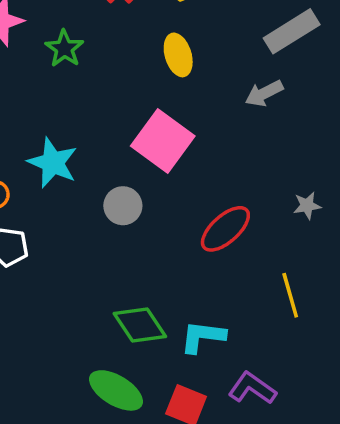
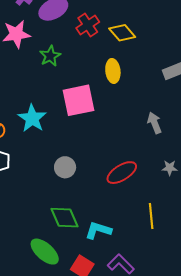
gray arrow: (264, 93) -> (154, 123), moved, turned 85
pink square: (163, 141) -> (78, 100), moved, turned 32
gray circle: (123, 206) -> (65, 167), moved

